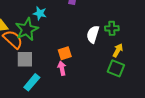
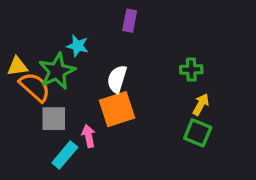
white semicircle: (93, 34) -> (117, 79), moved
orange square: (65, 53) -> (117, 109), size x1.6
pink arrow: (62, 68) -> (89, 136), moved

